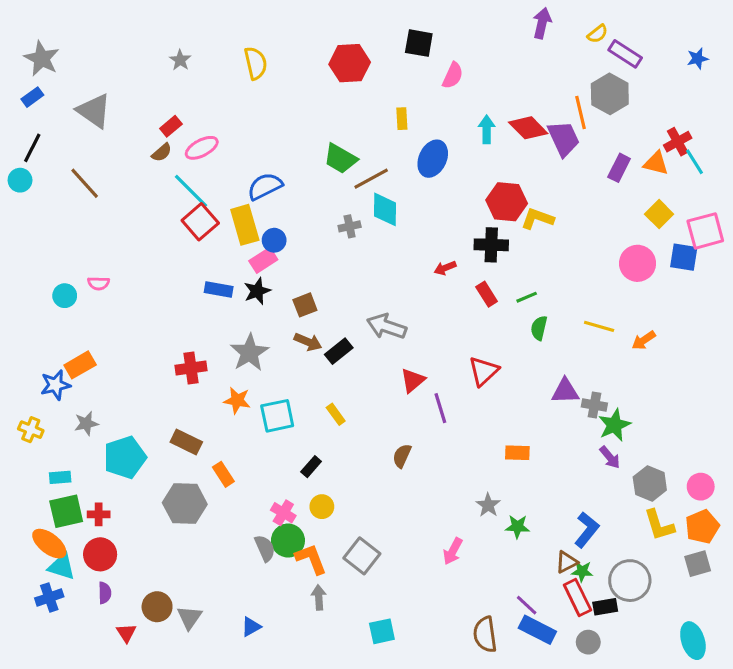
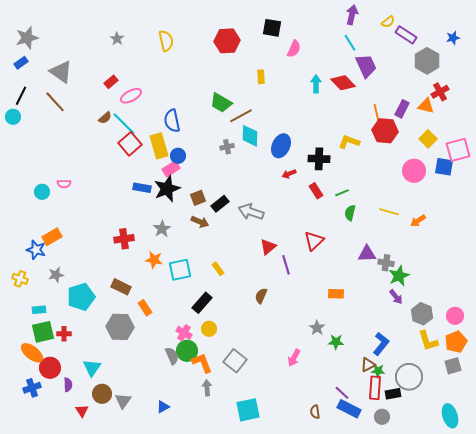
gray star: (42, 59) -> (27, 38), turned 30
gray hexagon: (610, 94) -> (427, 61), moved
orange line: (581, 112) -> (377, 115), moved
purple trapezoid: (564, 139) -> (366, 66), moved
brown semicircle: (162, 152) -> (105, 118), moved
blue ellipse: (433, 159) -> (281, 146), moved
cyan line: (694, 162) -> (350, 43), moved
brown line: (85, 183) -> (55, 102), moved
blue semicircle: (265, 186) -> (172, 121), turned -75
red hexagon: (507, 202) -> (385, 131), moved
black star: (257, 291) -> (167, 189), size x1.5
black rectangle: (339, 351) -> (220, 204), moved
gray star: (249, 353) -> (162, 229), size x0.7
blue star: (55, 385) -> (36, 250), turned 30
black rectangle: (311, 467) -> (202, 303), size x1.5
red circle: (100, 554) -> (50, 368), moved
cyan triangle: (62, 567) -> (92, 368), moved, turned 48
red rectangle: (577, 597) -> (375, 388), turned 30
cyan square: (382, 631) -> (248, 410), size x1.4
brown semicircle: (485, 634) -> (315, 412), size x0.6

